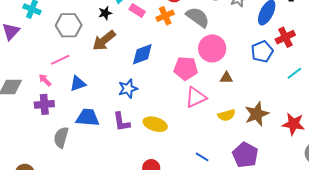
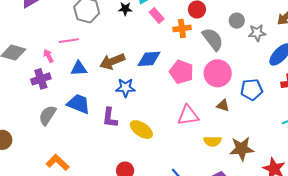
brown arrow: (104, 40) -> (112, 61), moved
blue pentagon: (262, 52) -> (252, 90), moved
pink pentagon: (186, 68) -> (181, 72), moved
purple cross: (44, 104) -> (41, 79), turned -30

